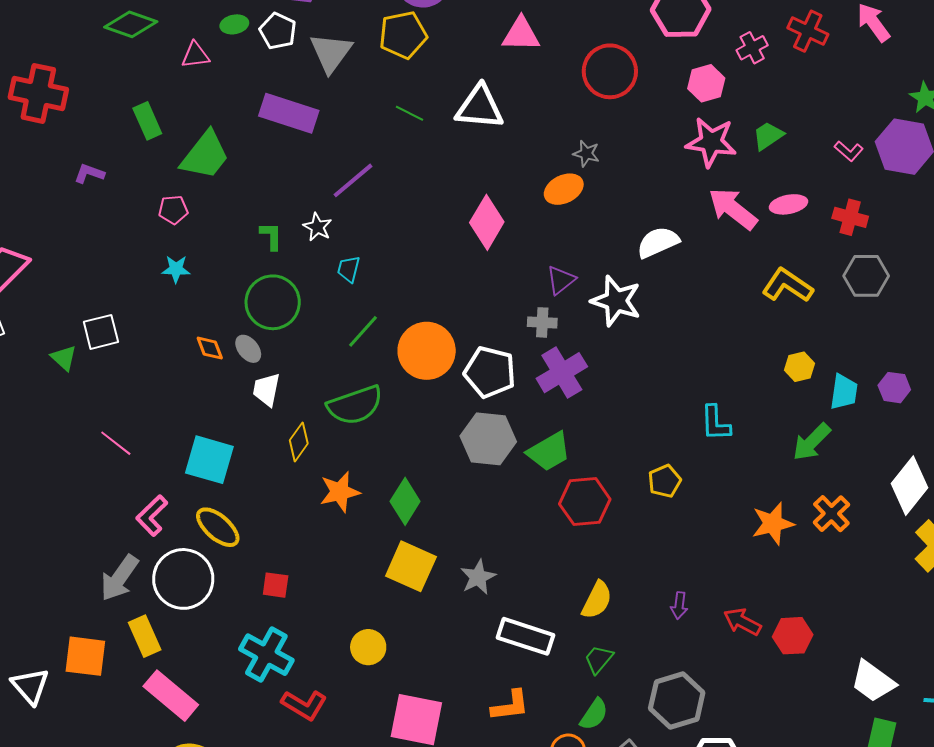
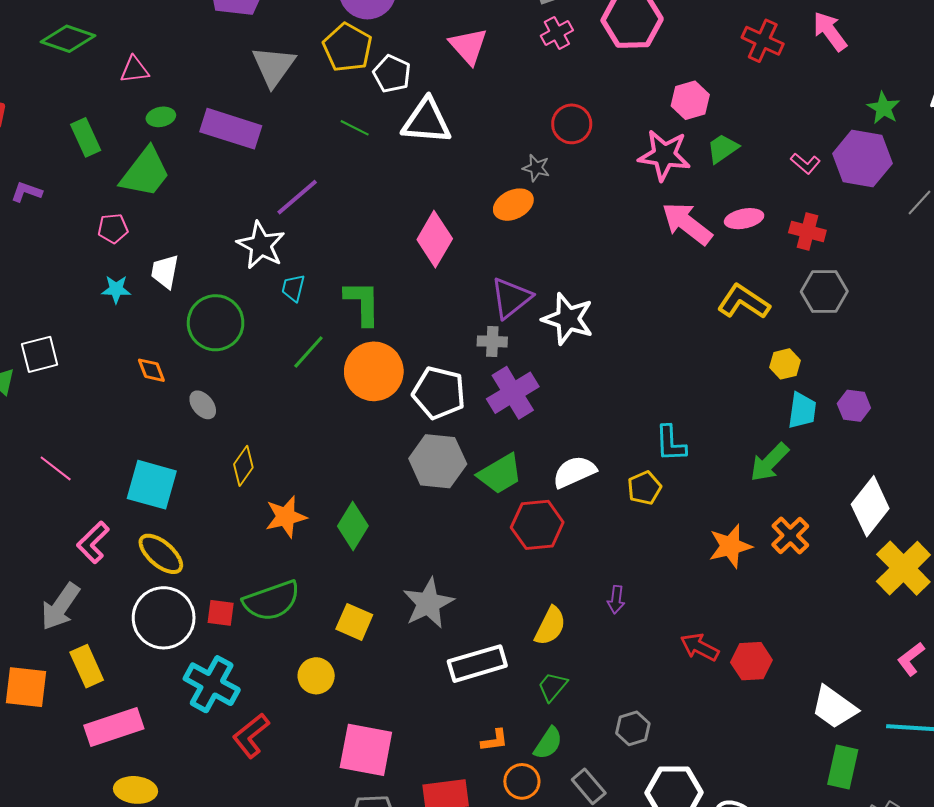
green ellipse: (234, 24) -> (161, 117), moved
white pentagon: (278, 31) -> (392, 74), moved
pink triangle: (521, 34) -> (468, 46), turned 48
yellow pentagon: (403, 35) -> (347, 47), turned -30
pink cross: (752, 48) -> (557, 33), moved
red circle: (610, 71) -> (572, 124), moved, size x0.7
pink hexagon: (706, 83) -> (690, 100), moved
white star: (317, 227) -> (261, 245), size x1.6
green L-shape: (271, 236) -> (363, 303), moved, size x1.6
white semicircle: (658, 242) -> (574, 472), moved
purple triangle: (561, 280) -> (511, 298), size x1.4
gray ellipse: (248, 349) -> (203, 405), moved
yellow hexagon: (799, 367) -> (785, 364), moved
white trapezoid: (266, 390) -> (165, 272), moved
green semicircle: (355, 405) -> (272, 601), moved
yellow pentagon: (665, 481) -> (644, 488), moved
yellow square: (411, 566) -> (354, 622), moved, size x0.7
gray star: (478, 577) -> (428, 603), size x1.4
white circle: (183, 579) -> (164, 618), moved
purple arrow: (679, 605) -> (616, 600), moved
white rectangle: (525, 636) -> (477, 664), turned -34
pink rectangle: (171, 696) -> (114, 727), turned -58
gray hexagon: (677, 701) -> (633, 728), size x0.6
red L-shape: (304, 705) -> (251, 736), turned 111
orange L-shape: (510, 706) -> (495, 740), moved, size x0.7

